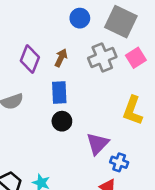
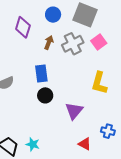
brown arrow: (61, 58) -> (49, 42), moved
purple diamond: (30, 59) -> (23, 27), moved
blue cross: (119, 162) -> (108, 131), moved

